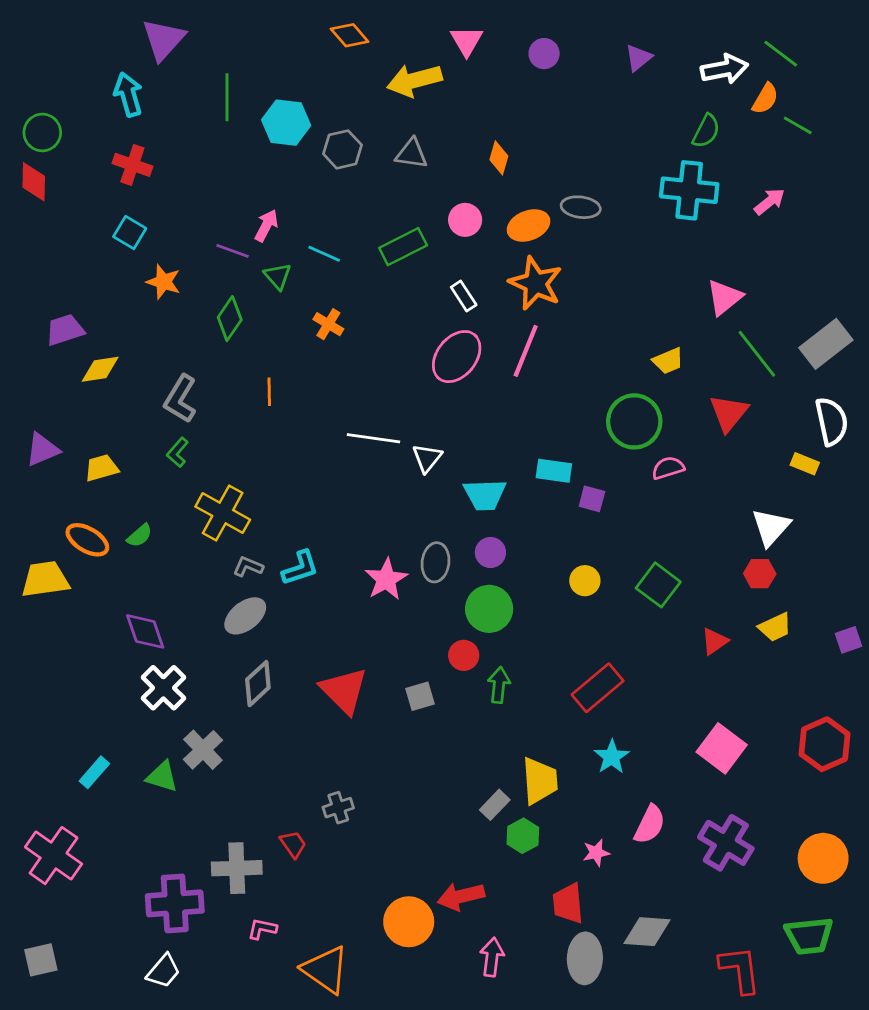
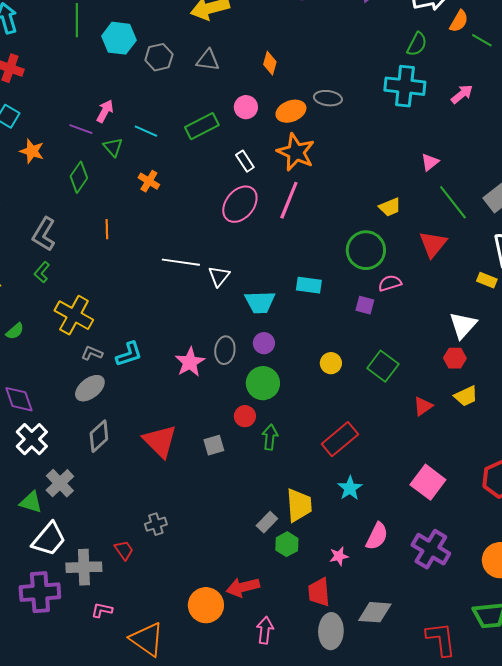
pink triangle: (724, 297) -> (430, 162), size x0.7
purple square: (592, 499) -> (365, 305), moved
white trapezoid: (163, 971) -> (49, 539), moved, size x1.4

